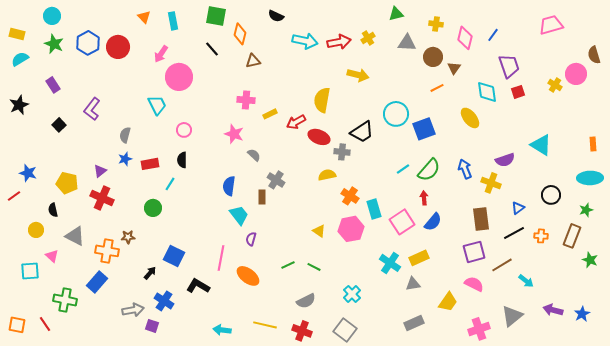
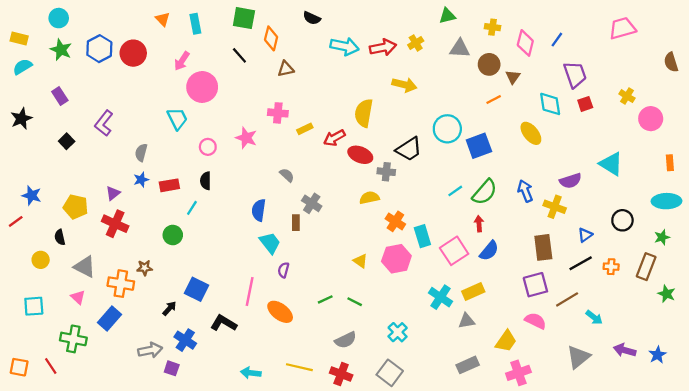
pink circle: (576, 74) -> (651, 119), moved
pink star: (234, 134) -> (246, 138), moved
pink triangle: (52, 256) -> (78, 297), moved
pink cross: (479, 329) -> (518, 373), moved

